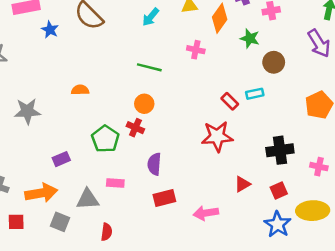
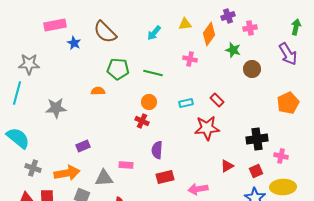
cyan rectangle: (255, 94) -> (186, 103), moved
green pentagon: (105, 139) -> (118, 69), moved, turned -30
pink cross: (319, 167) -> (281, 156), moved

